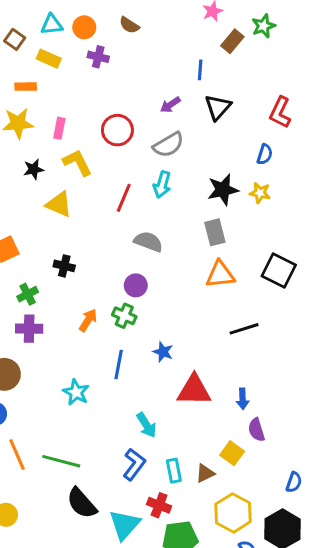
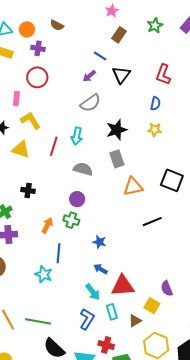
green star: (263, 26) -> (155, 26), moved
brown rectangle: (232, 41) -> (119, 35), moved
blue line: (200, 70) -> (100, 56), moved, turned -56
red circle: (117, 130) -> (37, 77), moved
cyan arrow: (162, 185) -> (77, 136), moved
black star: (223, 190) -> (117, 130), moved
red line: (124, 198) -> (54, 146), moved
gray rectangle: (215, 232) -> (117, 159), moved
blue line: (119, 365) -> (58, 253), moved
red triangle: (194, 390) -> (123, 286), moved
blue arrow: (243, 399) -> (101, 269), moved, turned 128
cyan rectangle: (174, 471) -> (112, 312), moved

